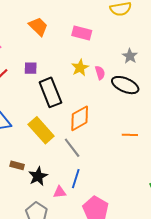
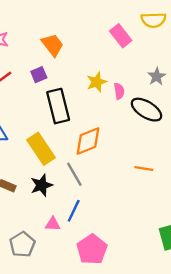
orange trapezoid: (38, 27) -> (53, 45), moved
pink rectangle: (82, 33) -> (121, 36), moved, turned 30
purple square: (31, 68) -> (39, 75), turned -32
black star: (38, 176) -> (42, 185), moved

